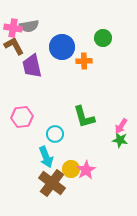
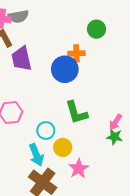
blue circle: (62, 47) -> (65, 69), moved
yellow circle: (71, 169) -> (63, 147), moved

